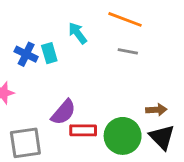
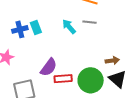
cyan arrow: (78, 33) -> (69, 27), moved
blue cross: (26, 54) -> (20, 29), turned -35

